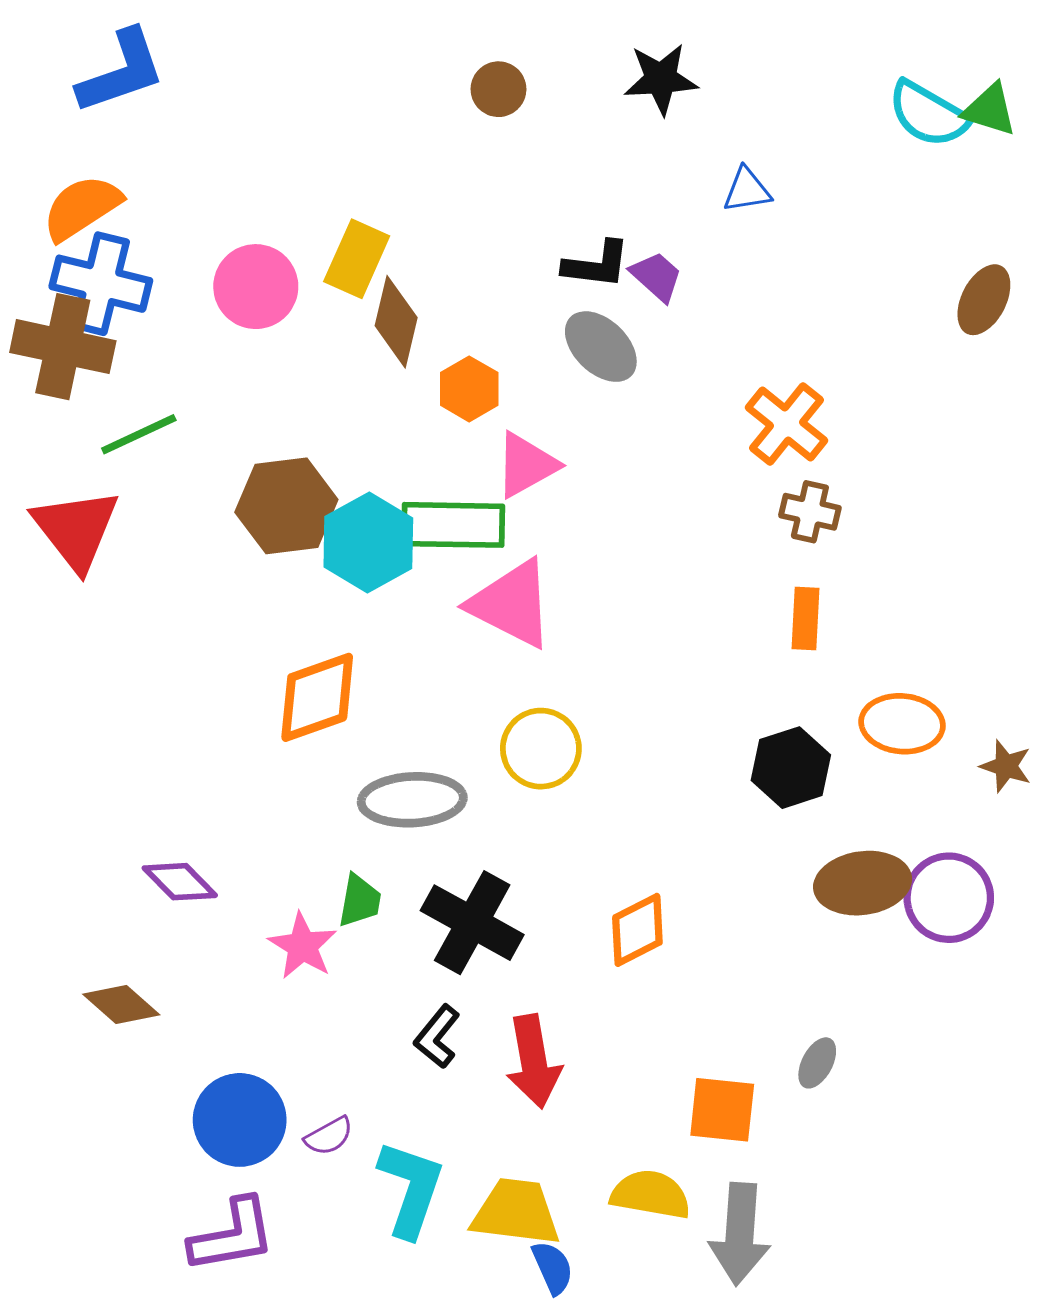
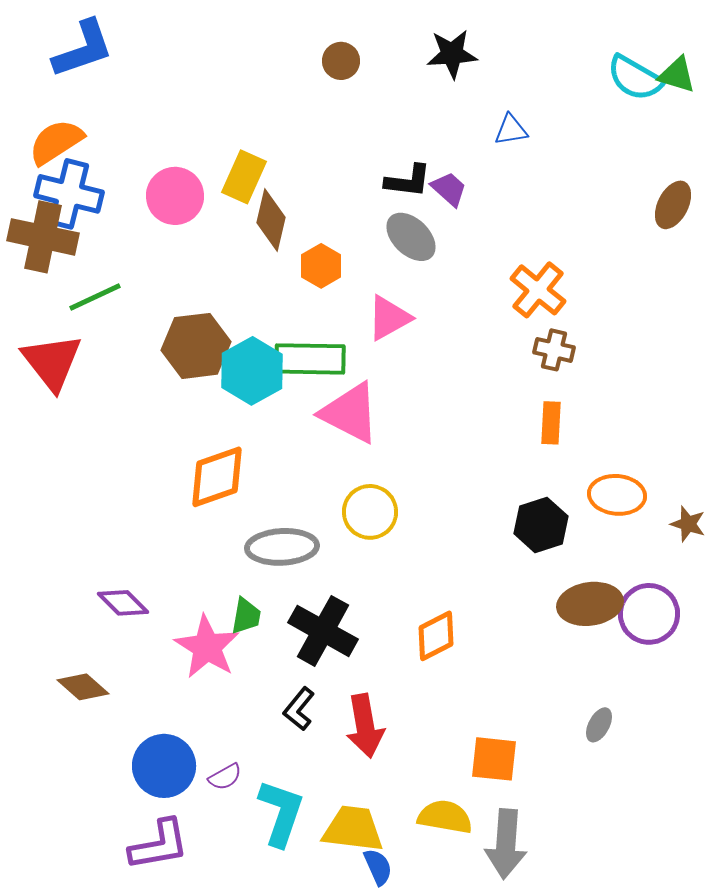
pink triangle: (526, 465) -> (389, 318), moved
pink star: (303, 946) -> (207, 647), size x1.4
gray ellipse: (817, 1063) -> (599, 725), moved

